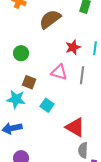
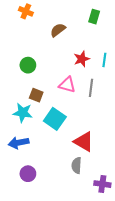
brown semicircle: (50, 19) -> (58, 30), size x0.7
cyan square: (47, 105) -> (55, 119), size x1.5
gray semicircle: (83, 150) -> (77, 165), moved

